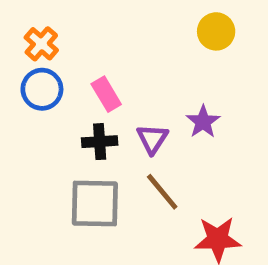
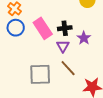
pink rectangle: (106, 94) -> (43, 28), size x1.5
black cross: (100, 142) -> (65, 28), moved

